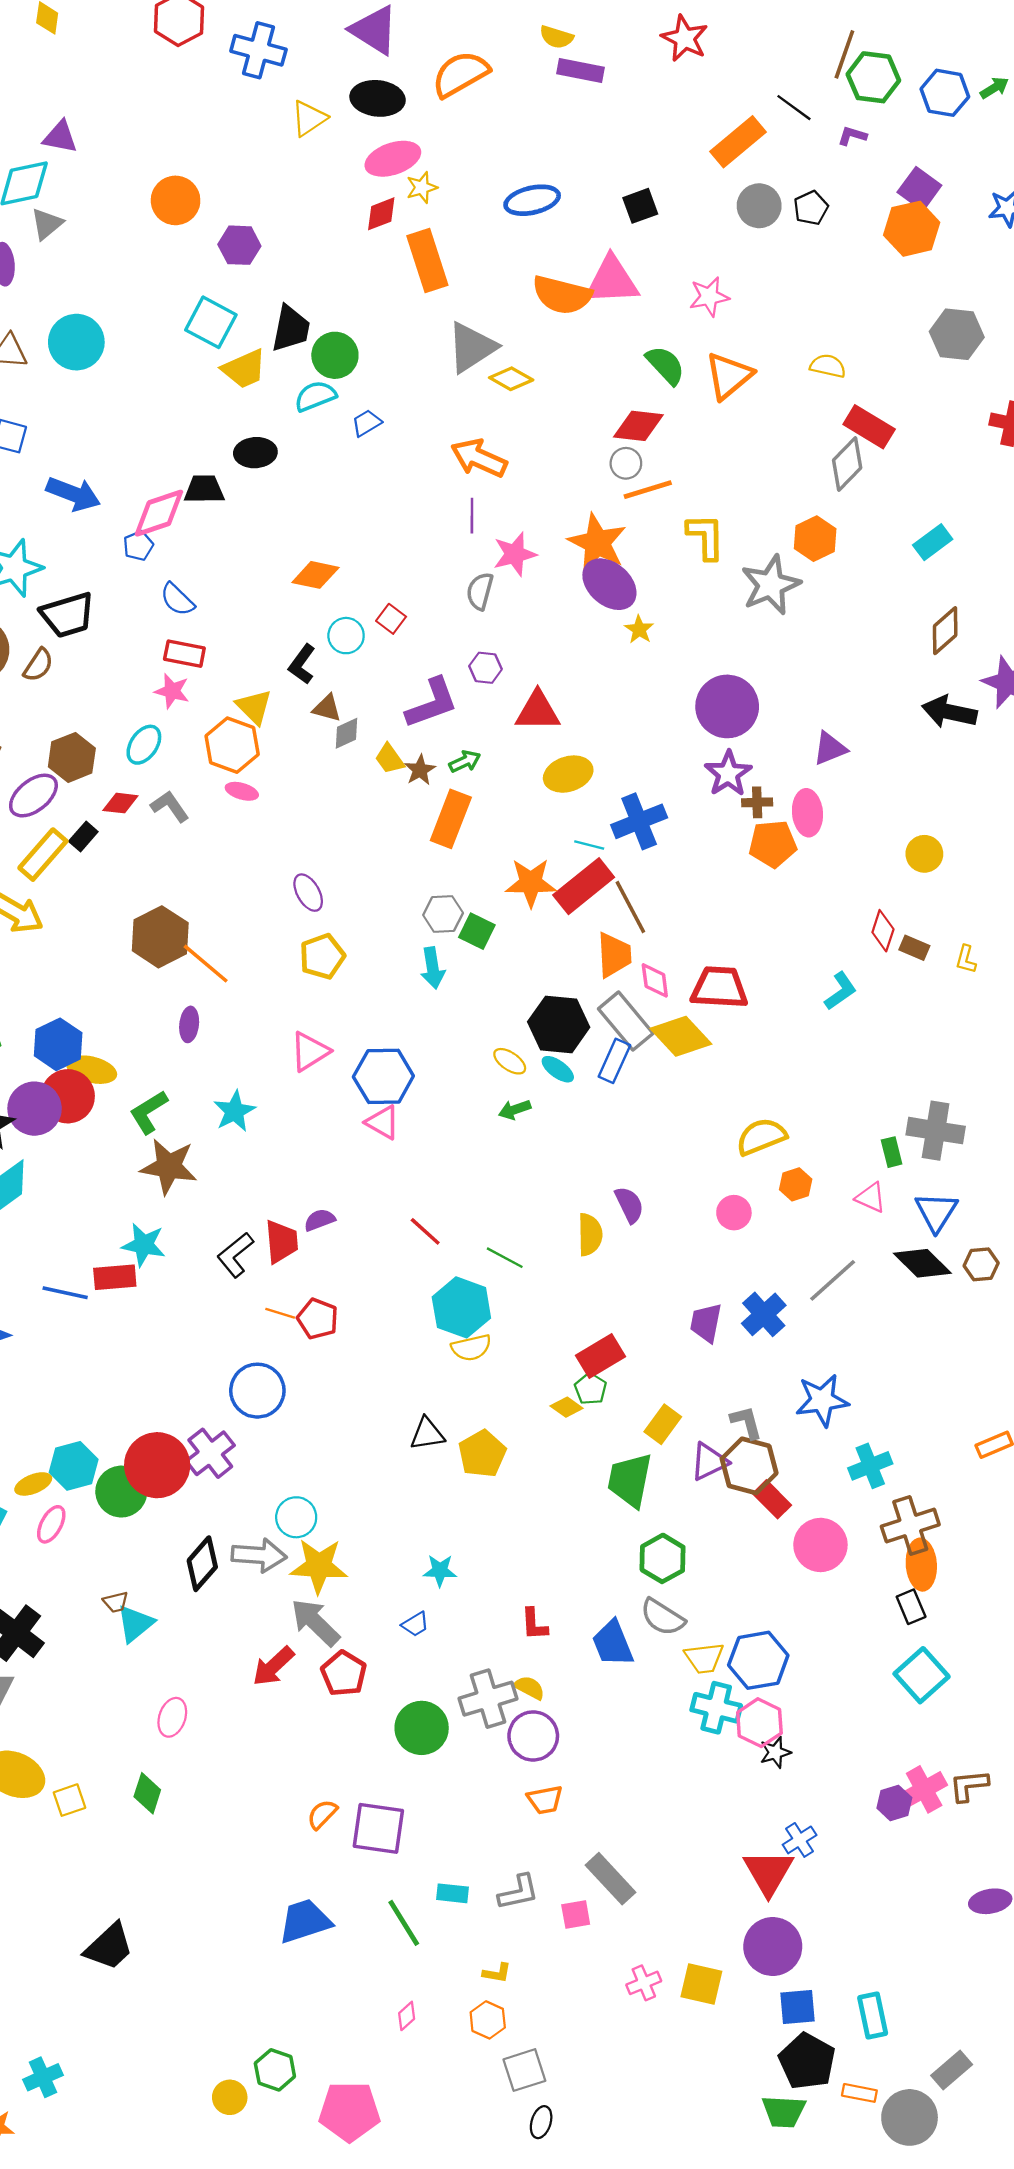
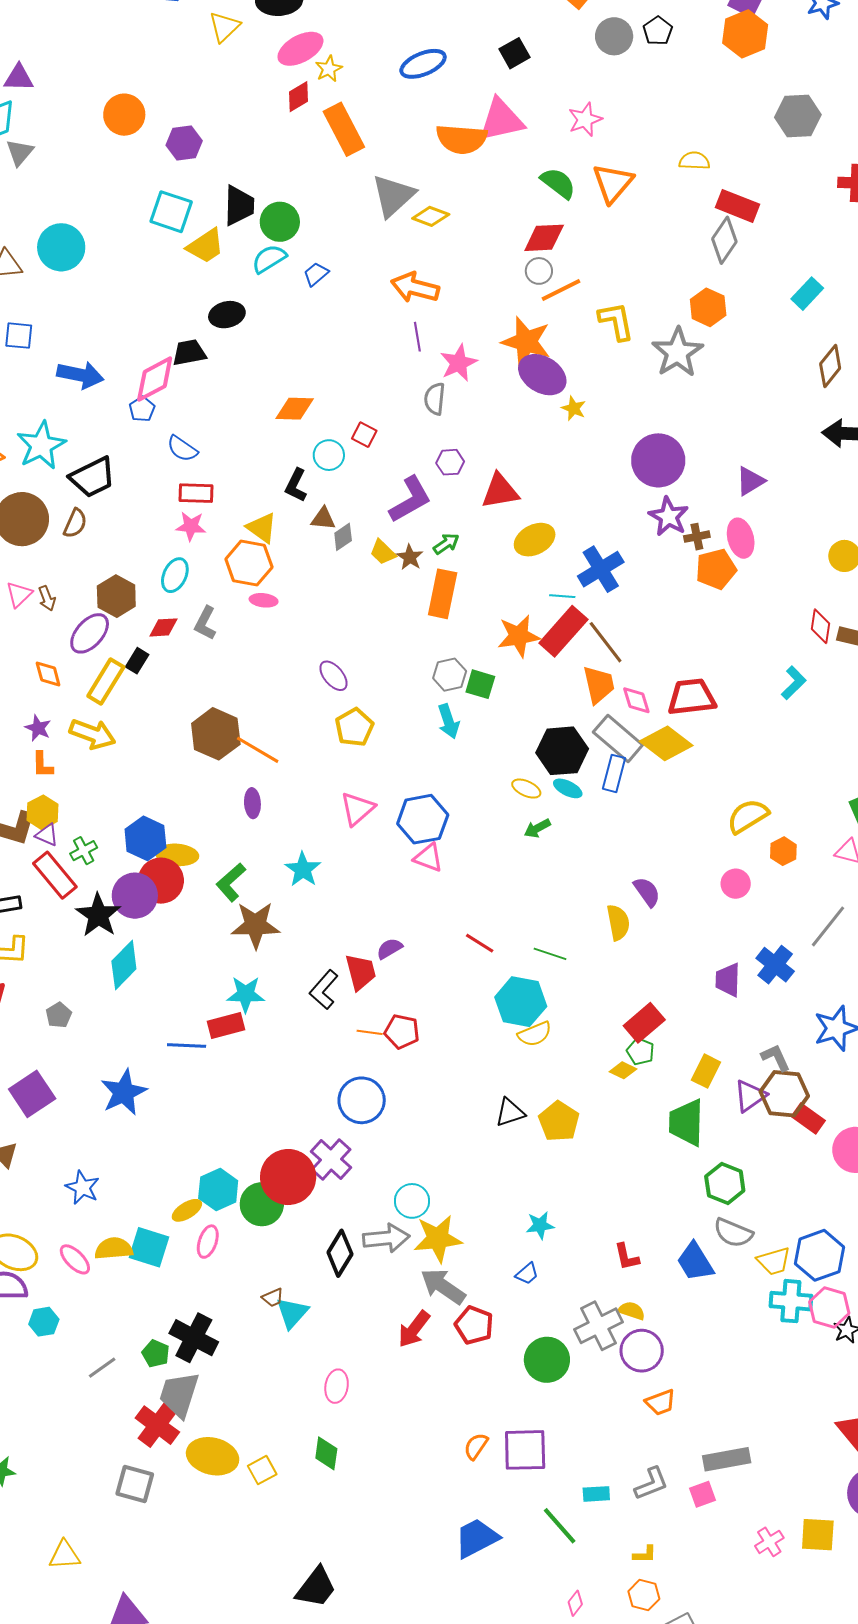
gray L-shape: (170, 806) -> (205, 623), turned -108
gray rectangle: (610, 1879) -> (727, 1459), turned -48

